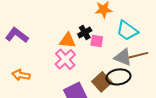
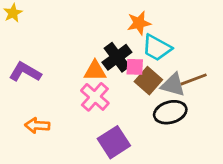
cyan trapezoid: (127, 31) -> (157, 48), moved
black cross: (85, 32) -> (117, 57), size x1.5
brown square: (102, 82) -> (148, 81), moved

